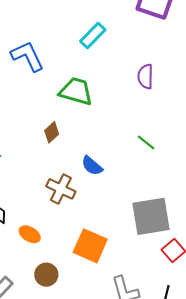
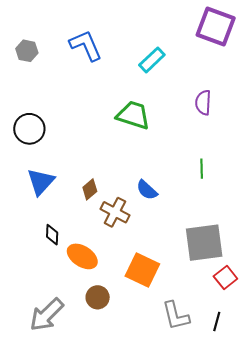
blue L-shape: (28, 56) -> (86, 45), moved
brown diamond: (52, 132) -> (90, 189), moved
green line: (146, 143) -> (202, 169), turned 48
orange ellipse: (30, 234) -> (82, 256), size x1.4

